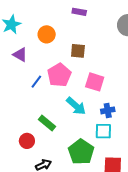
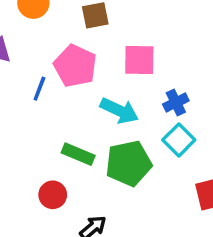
cyan square: (103, 131) -> (179, 140), turned -30
green pentagon: (81, 152) -> (129, 163), moved, turned -30

